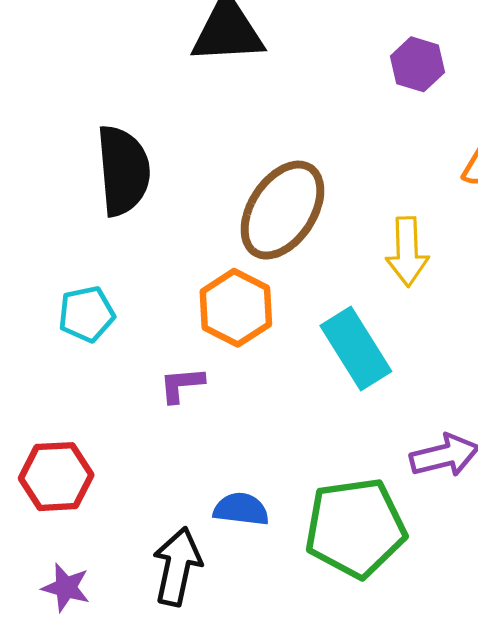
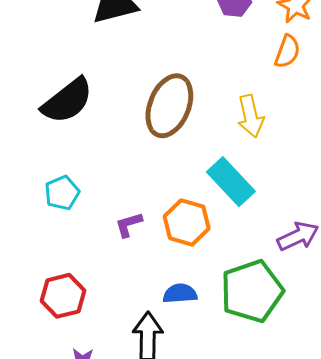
black semicircle: (123, 171) -> (67, 101), turned 68
orange hexagon: (236, 308) -> (187, 222), moved

